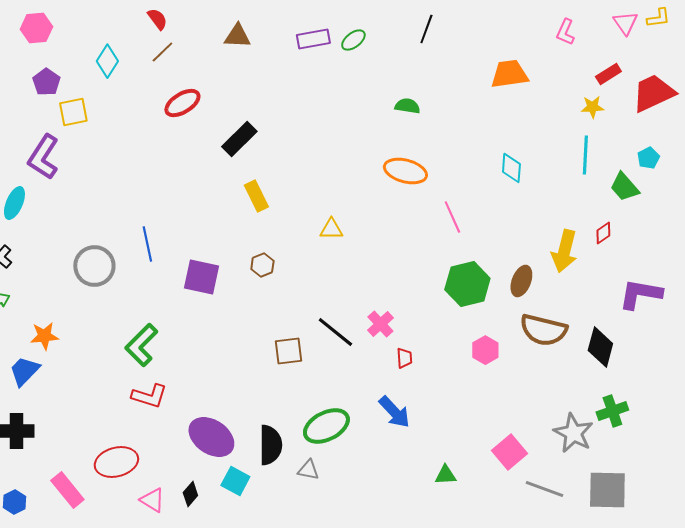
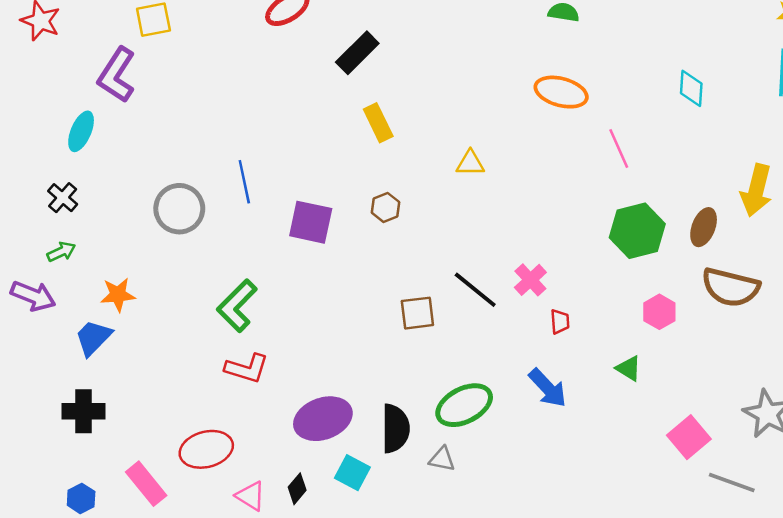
purple ellipse: (211, 437) -> (323, 419), turned -54
green triangle: (445, 475) -> (629, 368), moved, turned 35

